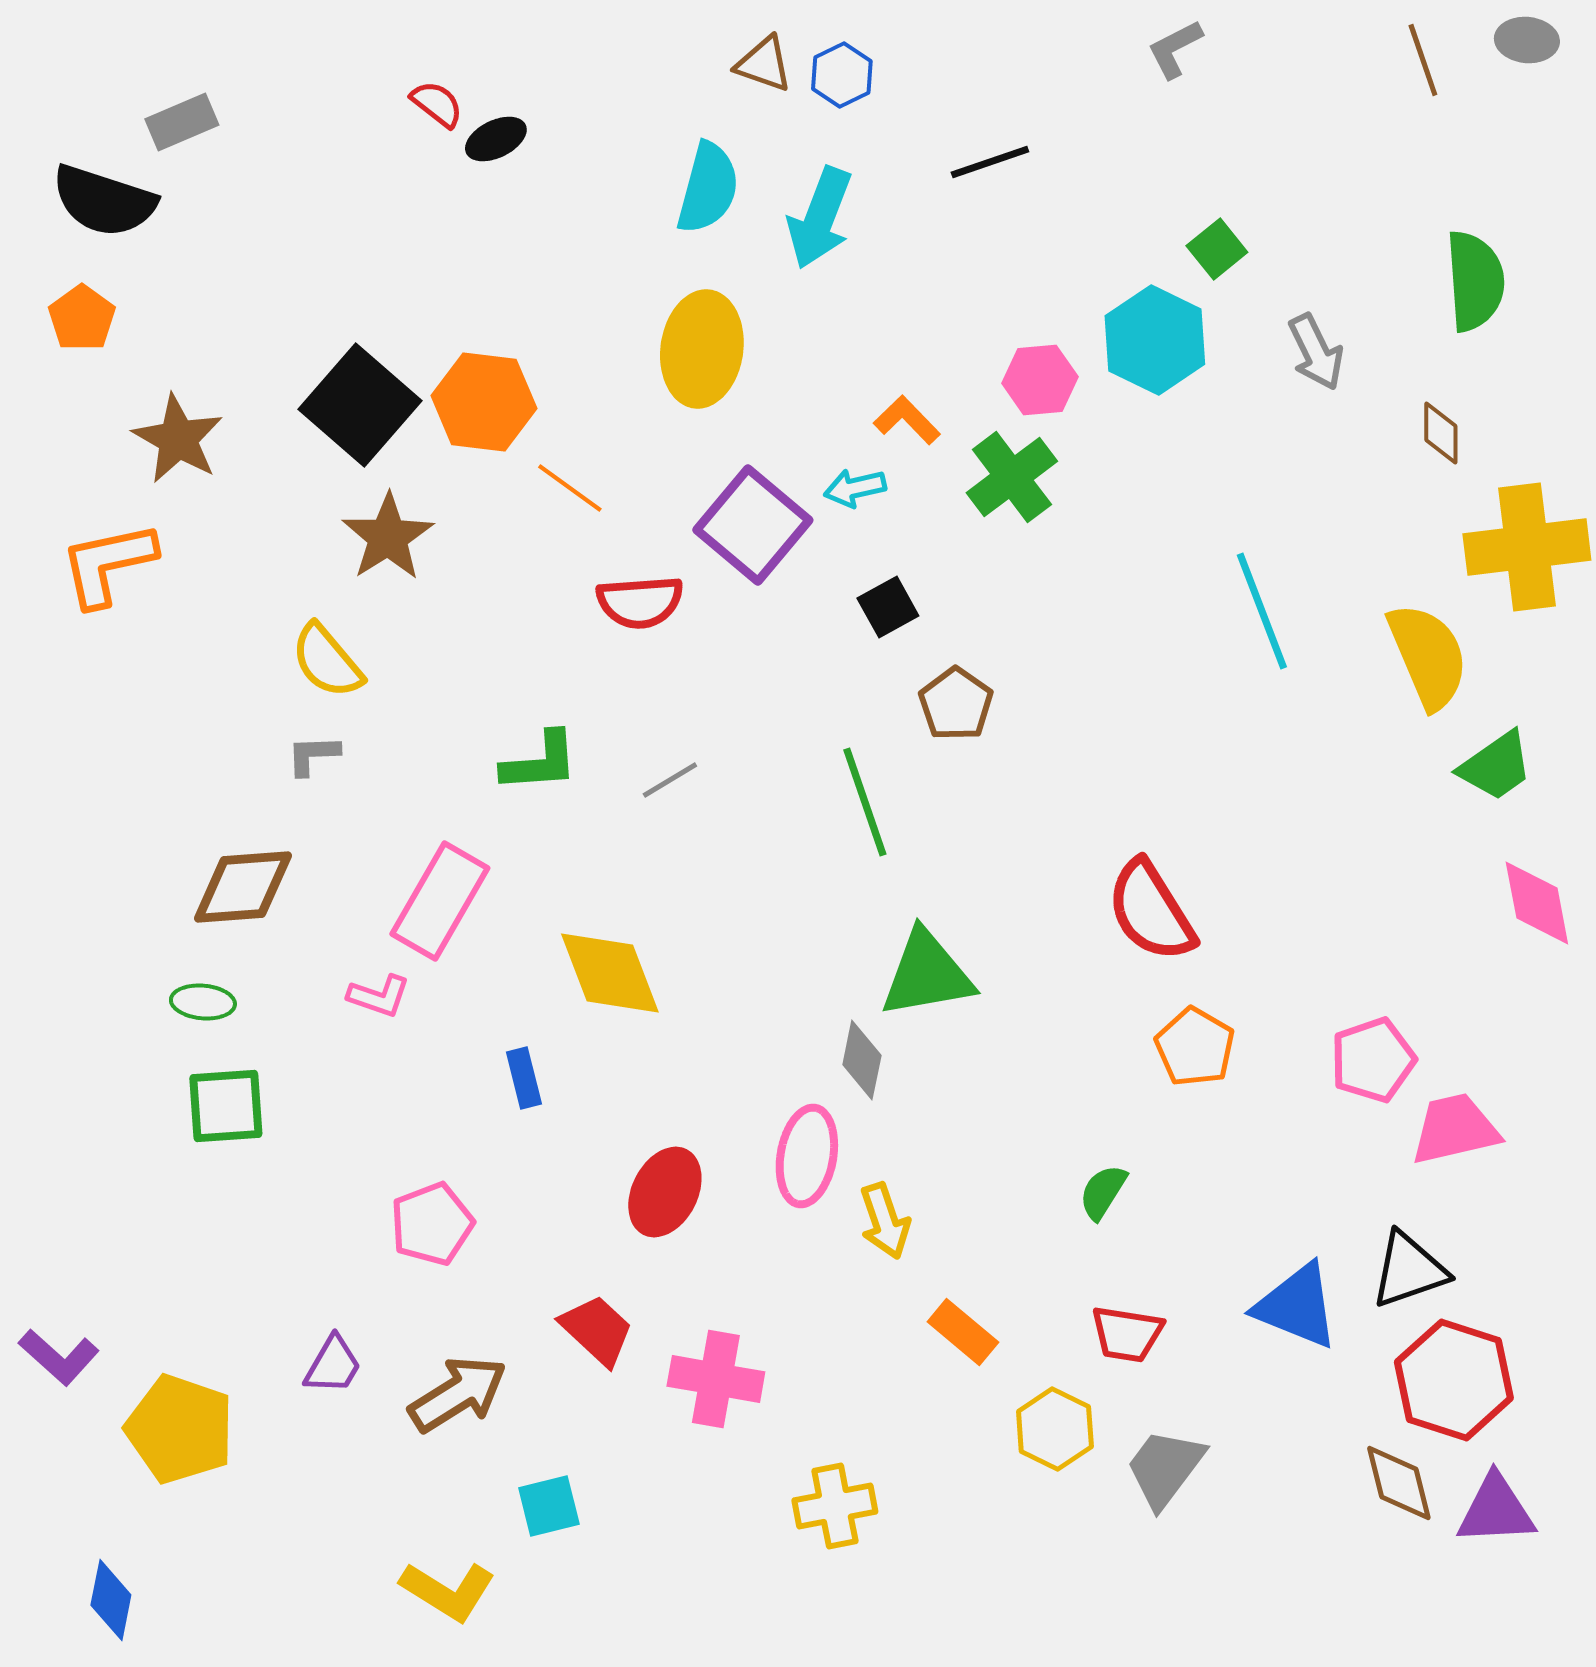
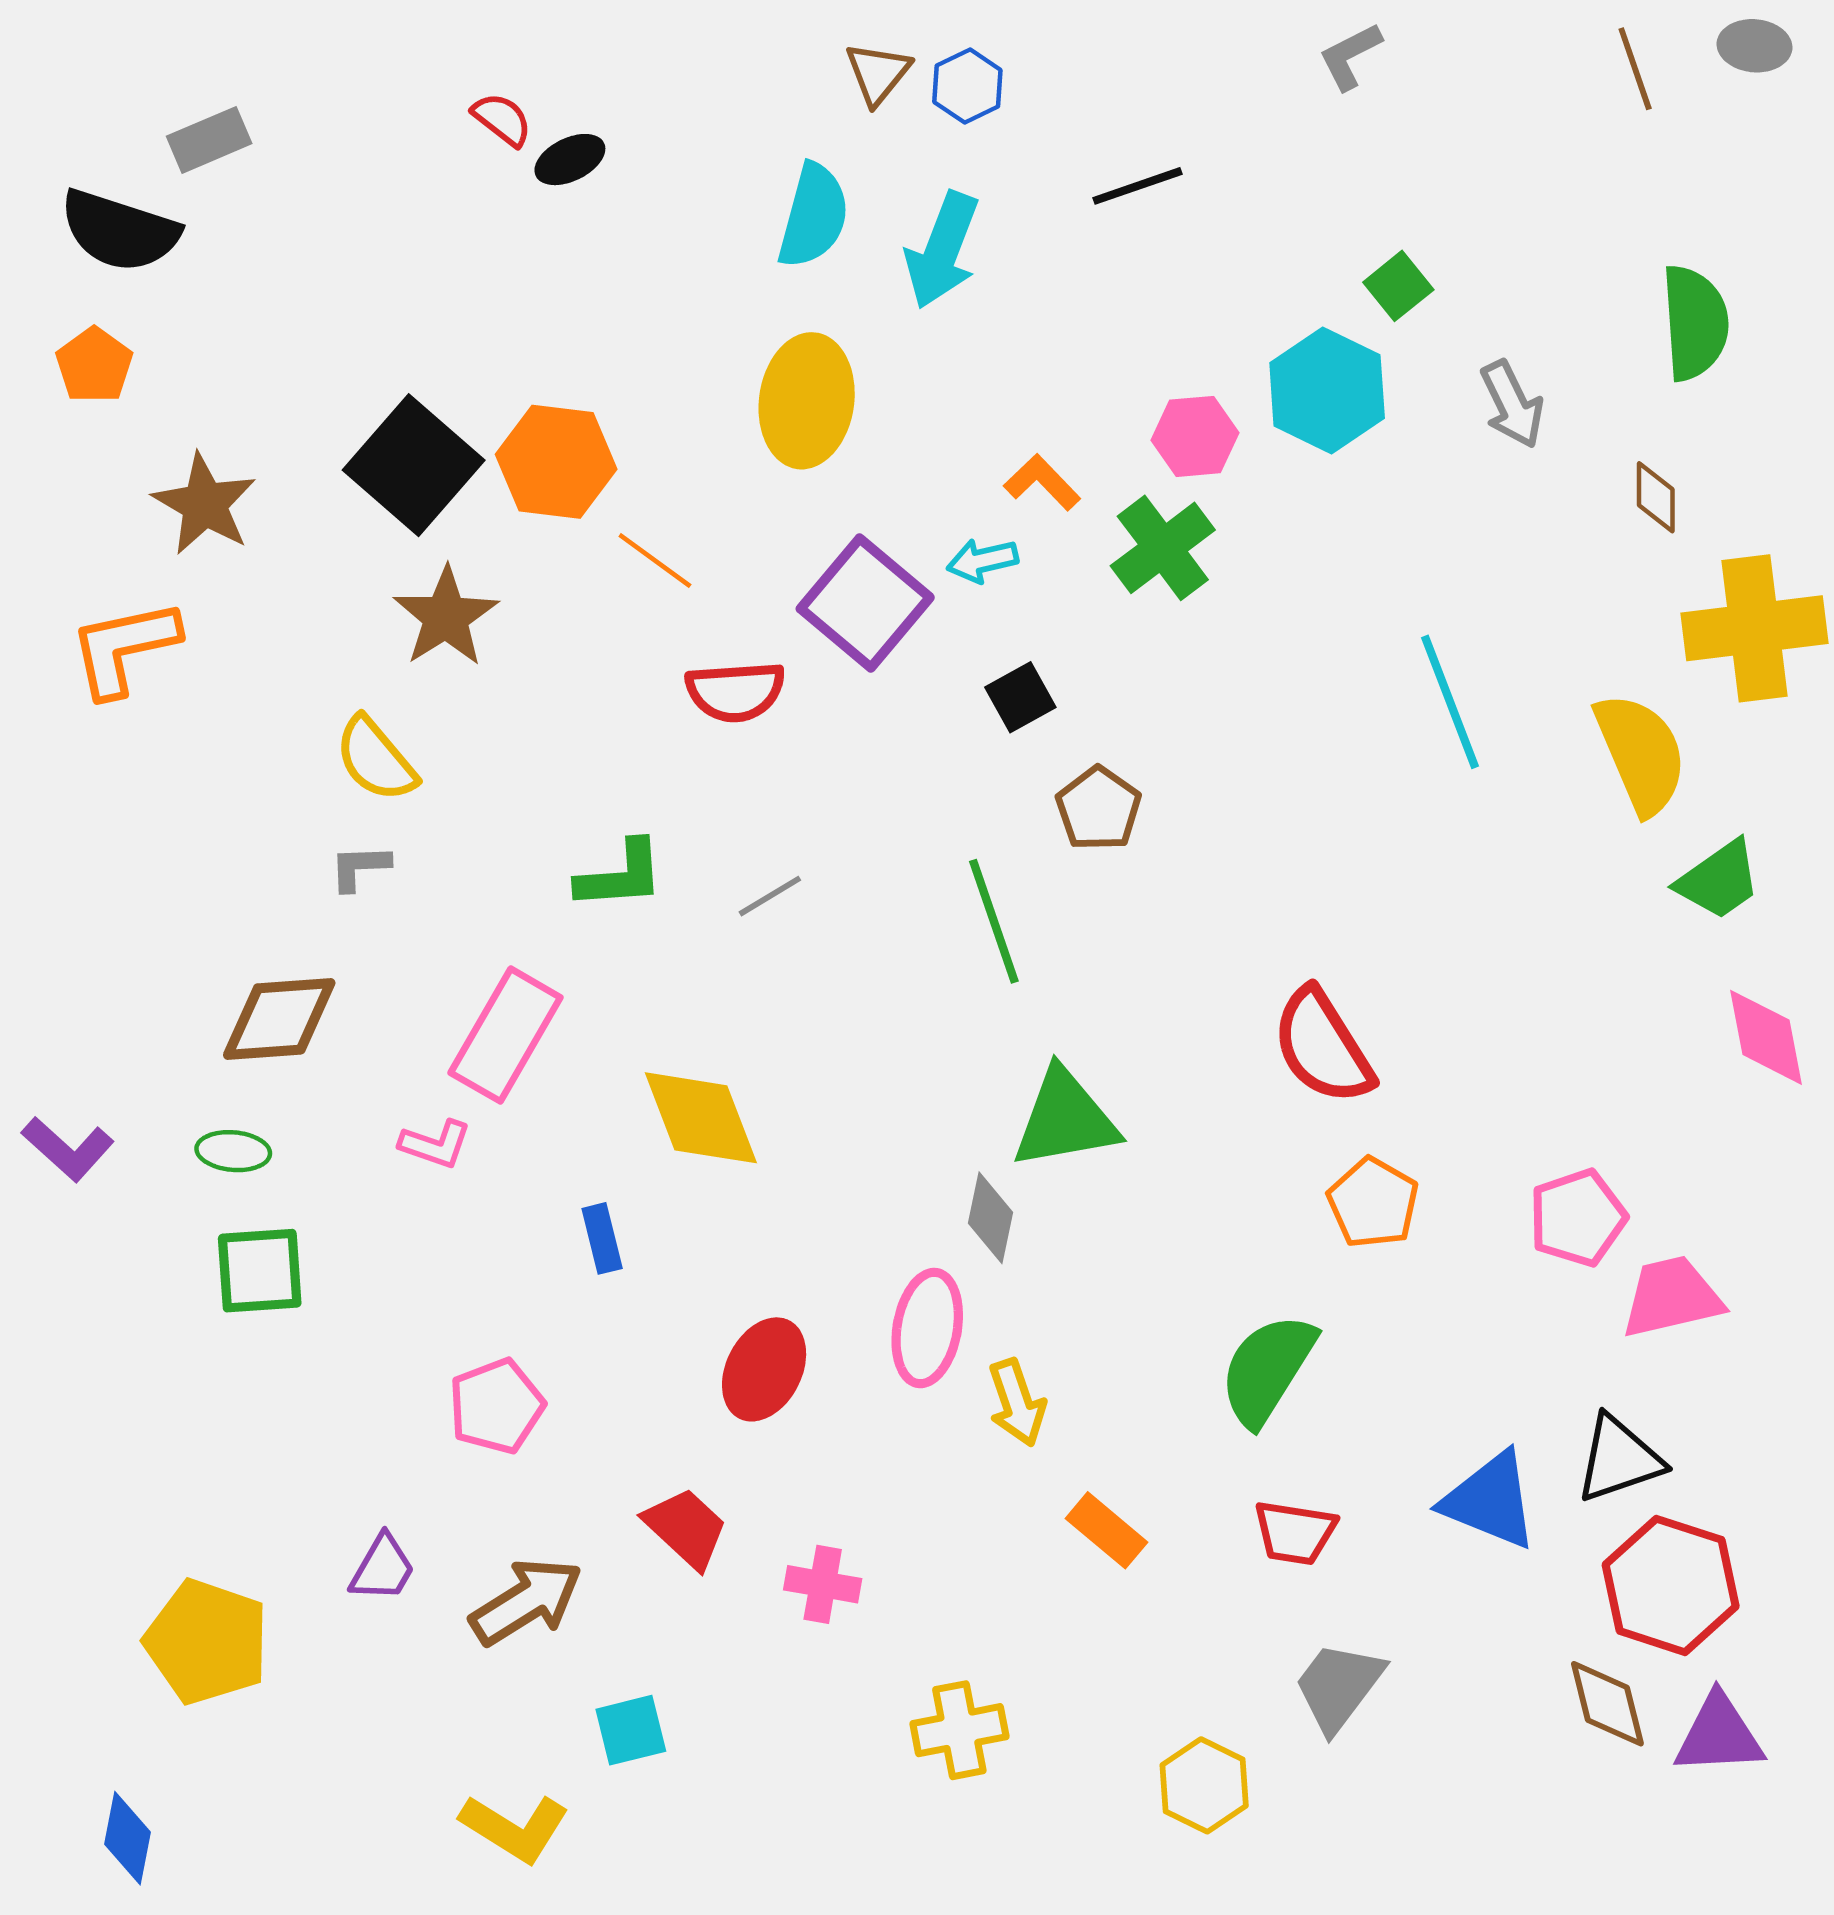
brown triangle: (764, 64) -> (878, 73), turned 50
green semicircle: (1103, 1192) -> (1267, 1369), size x1.8
purple L-shape: (59, 1357) -> (68, 1149), moved
pink cross: (716, 1379) -> (823, 1584), size x0.7
yellow hexagon: (1055, 1429) -> (1204, 1785), moved

